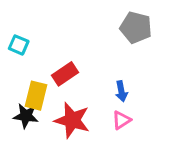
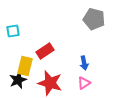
cyan square: (19, 45) -> (13, 31), turned -32
black star: (26, 116) -> (18, 80), turned -30

